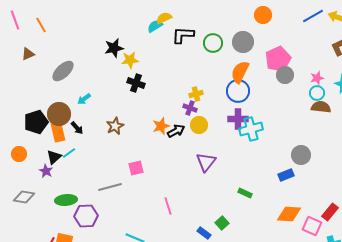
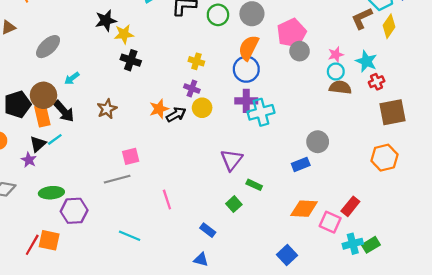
yellow cross: (196, 94) -> (196, 61), moved, turned 32
black arrow: (77, 128) -> (64, 111), size x1.5
purple triangle: (206, 162) -> (232, 160), moved
gray line: (110, 187) -> (117, 179), moved
green square: (222, 223) -> (234, 204), moved

